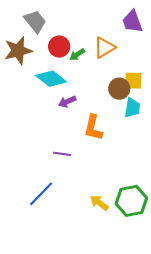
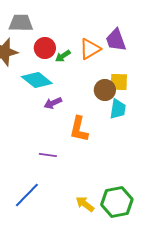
gray trapezoid: (35, 21) -> (21, 23), turned -50
purple trapezoid: (132, 21) -> (116, 40), moved

